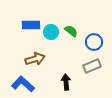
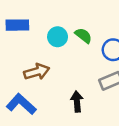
blue rectangle: (31, 25) -> (17, 25), moved

